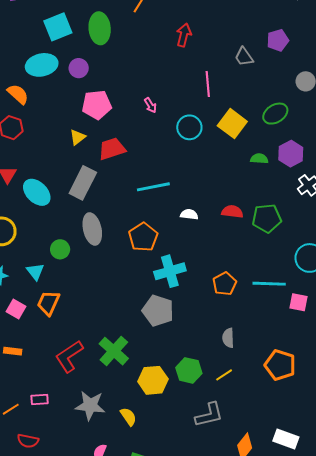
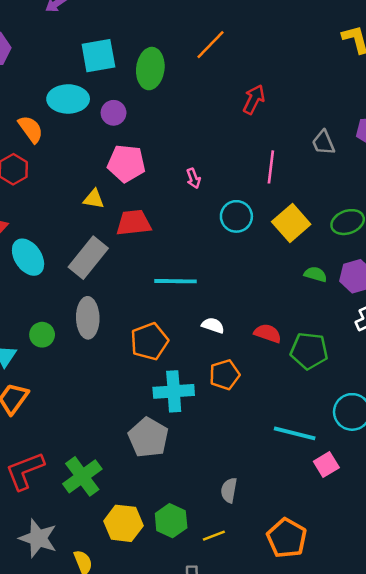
yellow triangle: (78, 137) -> (94, 199), turned 36
orange pentagon: (225, 284) -> (225, 375), moved
pink square: (298, 302) -> (326, 464), turned 36

